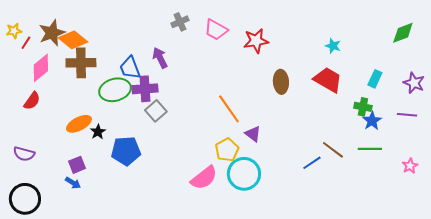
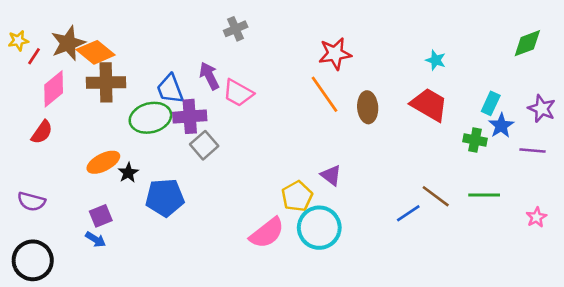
pink trapezoid: (216, 30) -> (238, 93), moved
orange line: (229, 109) -> (324, 94), moved
blue star: (372, 121) -> (501, 126), moved

